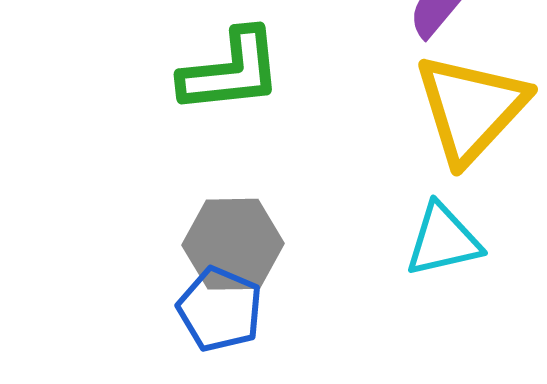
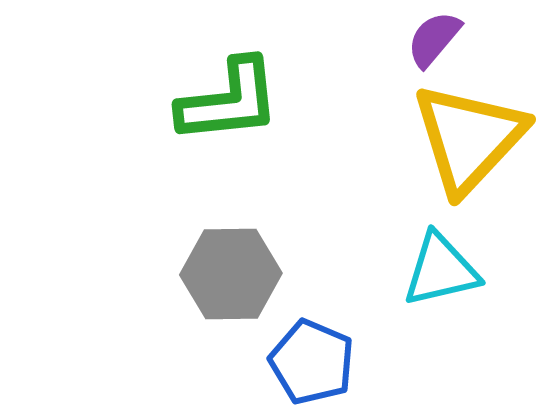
blue pentagon: (220, 309) -> (312, 362), moved

